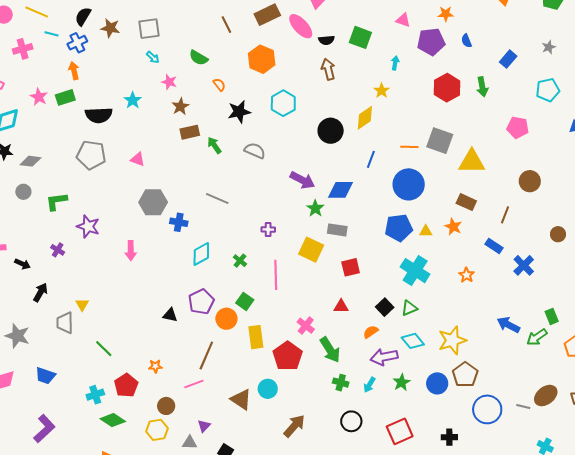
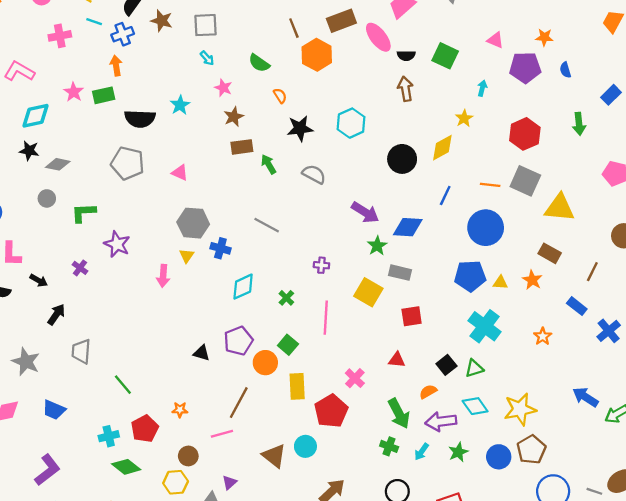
orange hexagon: (262, 59) -> (317, 55), moved
red hexagon: (447, 88) -> (525, 134), moved
yellow triangle: (82, 305) -> (187, 256), moved
green arrow: (330, 350) -> (399, 413), moved

